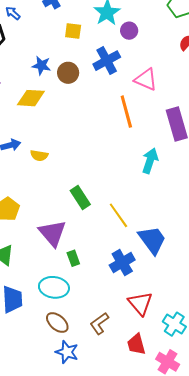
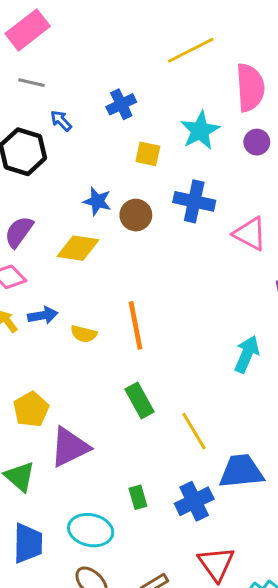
purple circle: (129, 31) -> (257, 142), moved
blue cross: (107, 61) -> (194, 201), turned 36
orange line: (126, 112) -> (136, 325), moved
purple triangle: (53, 233) -> (70, 447), moved, turned 40
blue trapezoid: (152, 240) -> (241, 471), turned -64
green rectangle: (73, 258) -> (138, 497), moved

